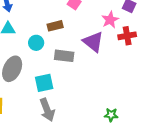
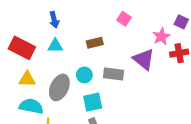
brown rectangle: (55, 26) -> (95, 43), moved
cyan circle: (36, 43) -> (84, 75), moved

